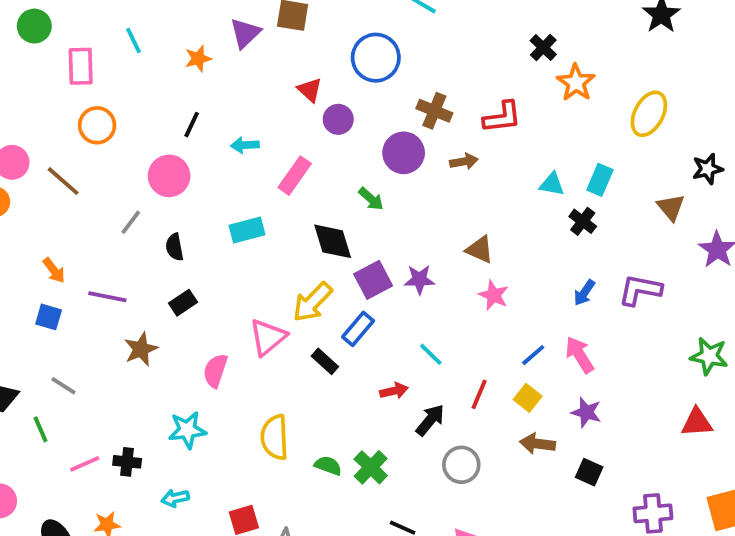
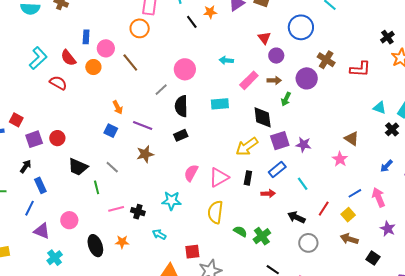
orange circle: (97, 125) -> (140, 28), moved
black line: (192, 125) -> (192, 22), moved, turned -72
brown arrow: (464, 161) -> (274, 80), moved
green arrow: (371, 199) -> (286, 99), turned 64
black semicircle: (175, 247) -> (181, 106), size x1.5
brown triangle: (480, 250) -> (352, 138), moved
blue rectangle: (358, 329) -> (277, 170), moved
pink triangle: (268, 337) -> (219, 177), moved
brown star: (141, 349) -> (145, 154), moved
black rectangle: (325, 361) -> (248, 178), turned 48
red arrow: (394, 391) -> (268, 194), moved
purple star: (586, 412) -> (388, 229), moved
black arrow: (430, 420) -> (296, 217), turned -114
cyan arrow: (175, 498) -> (159, 234), turned 32

